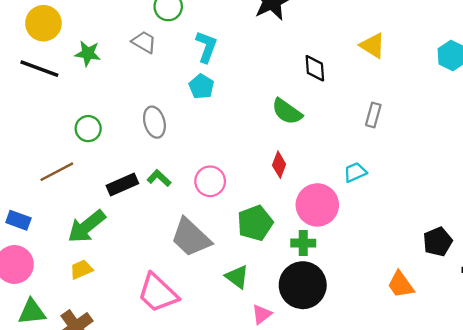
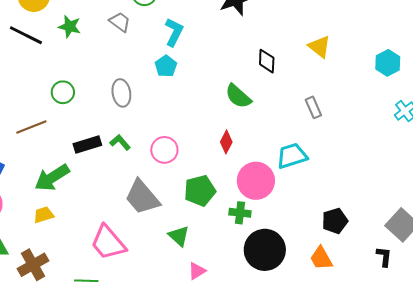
gray rectangle: (373, 115) -> (313, 107), turned -45
cyan trapezoid: (355, 172) -> (292, 156), size x1.5
black pentagon: (438, 242) -> (335, 221), moved
black circle: (303, 285) -> (265, 250), moved

